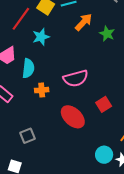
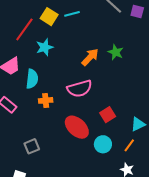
orange arrow: (84, 22) -> (90, 57), moved
green star: (107, 34) -> (116, 52), moved
cyan circle: (104, 155) -> (103, 144), moved

